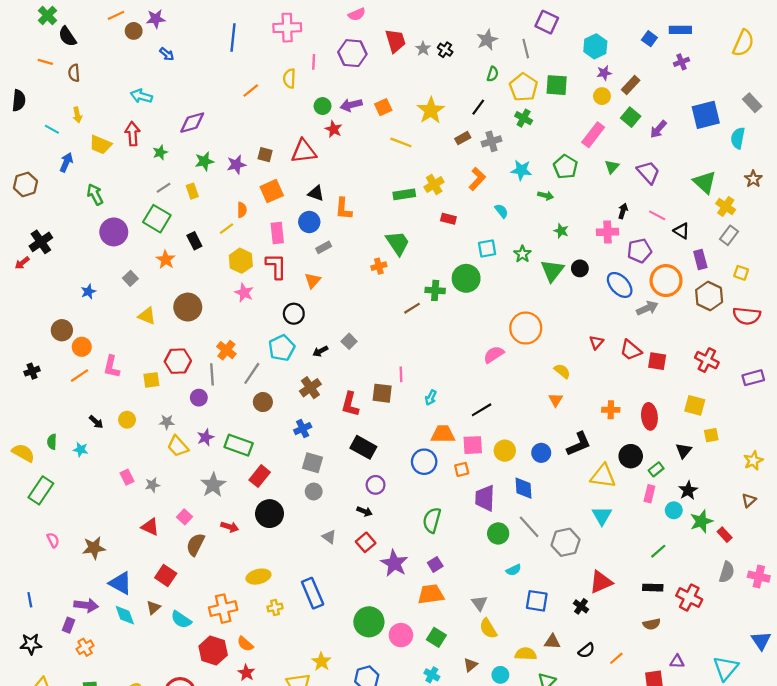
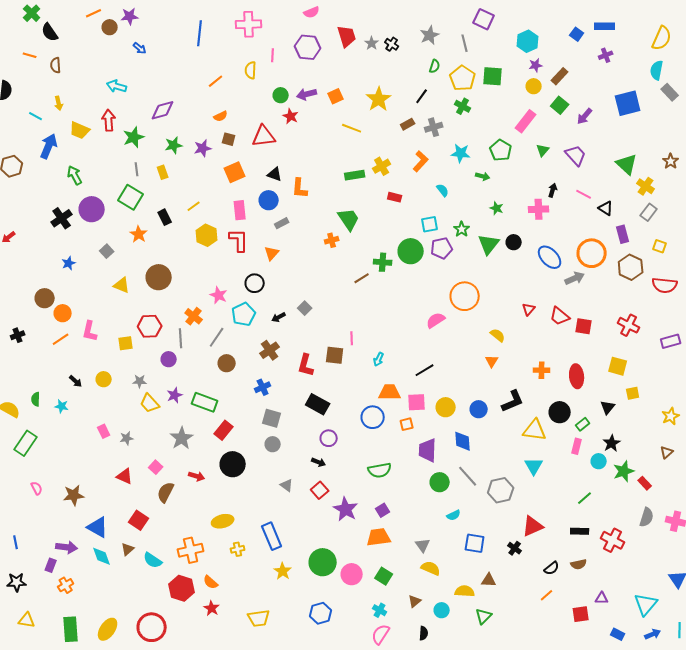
cyan semicircle: (738, 138) -> (657, 70), moved
green star: (160, 152) -> (134, 137), size x1.5
blue arrow: (66, 162) -> (49, 146), size x1.4
gray line: (163, 188) -> (137, 169), turned -64
orange semicircle: (242, 210) -> (221, 116), moved, turned 64
black cross: (41, 242) -> (62, 218), moved
purple pentagon: (640, 251) -> (442, 248), moved
pink star: (244, 293) -> (219, 295), moved
green semicircle: (432, 520) -> (380, 470), turned -115
yellow semicircle: (488, 628) -> (431, 568), turned 144
black semicircle: (586, 651) -> (552, 568), moved
yellow star: (321, 662) -> (283, 571), moved

